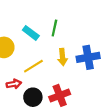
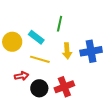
cyan rectangle: (31, 33) -> (36, 37), moved
yellow line: (33, 66) -> (40, 59), turned 48

